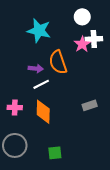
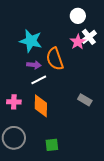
cyan star: (39, 31) -> (31, 41), moved
white cross: (94, 39) -> (89, 37), turned -35
gray rectangle: (90, 105) -> (85, 100), turned 48

